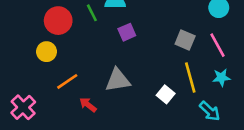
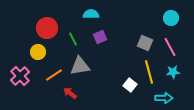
green line: (92, 13) -> (73, 39), moved
gray triangle: (118, 80) -> (80, 66), moved
pink cross: (23, 107) -> (20, 76), moved
cyan arrow: (210, 111) -> (164, 98), turned -42

